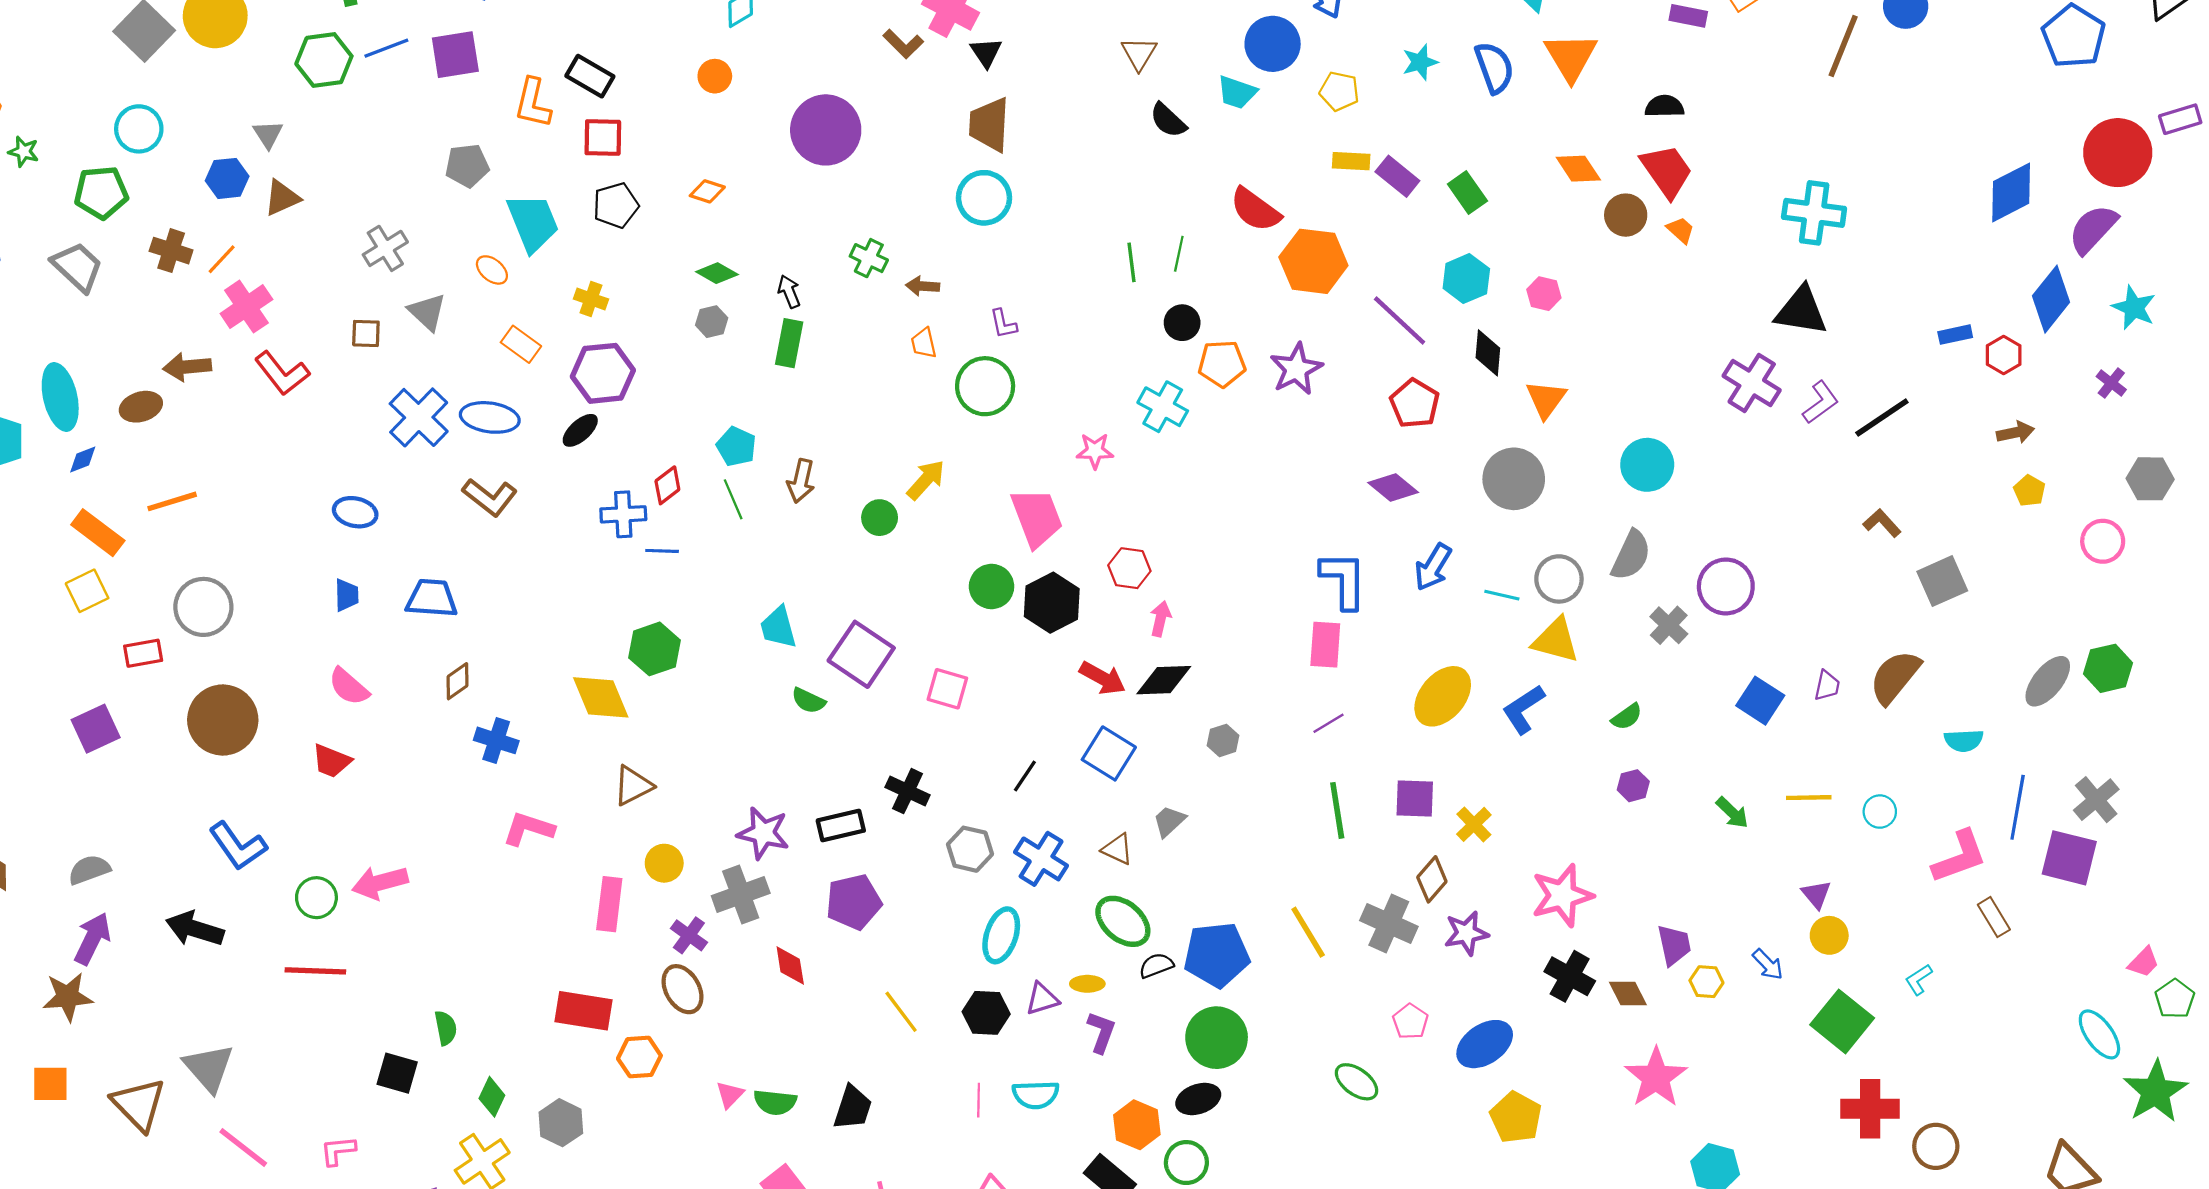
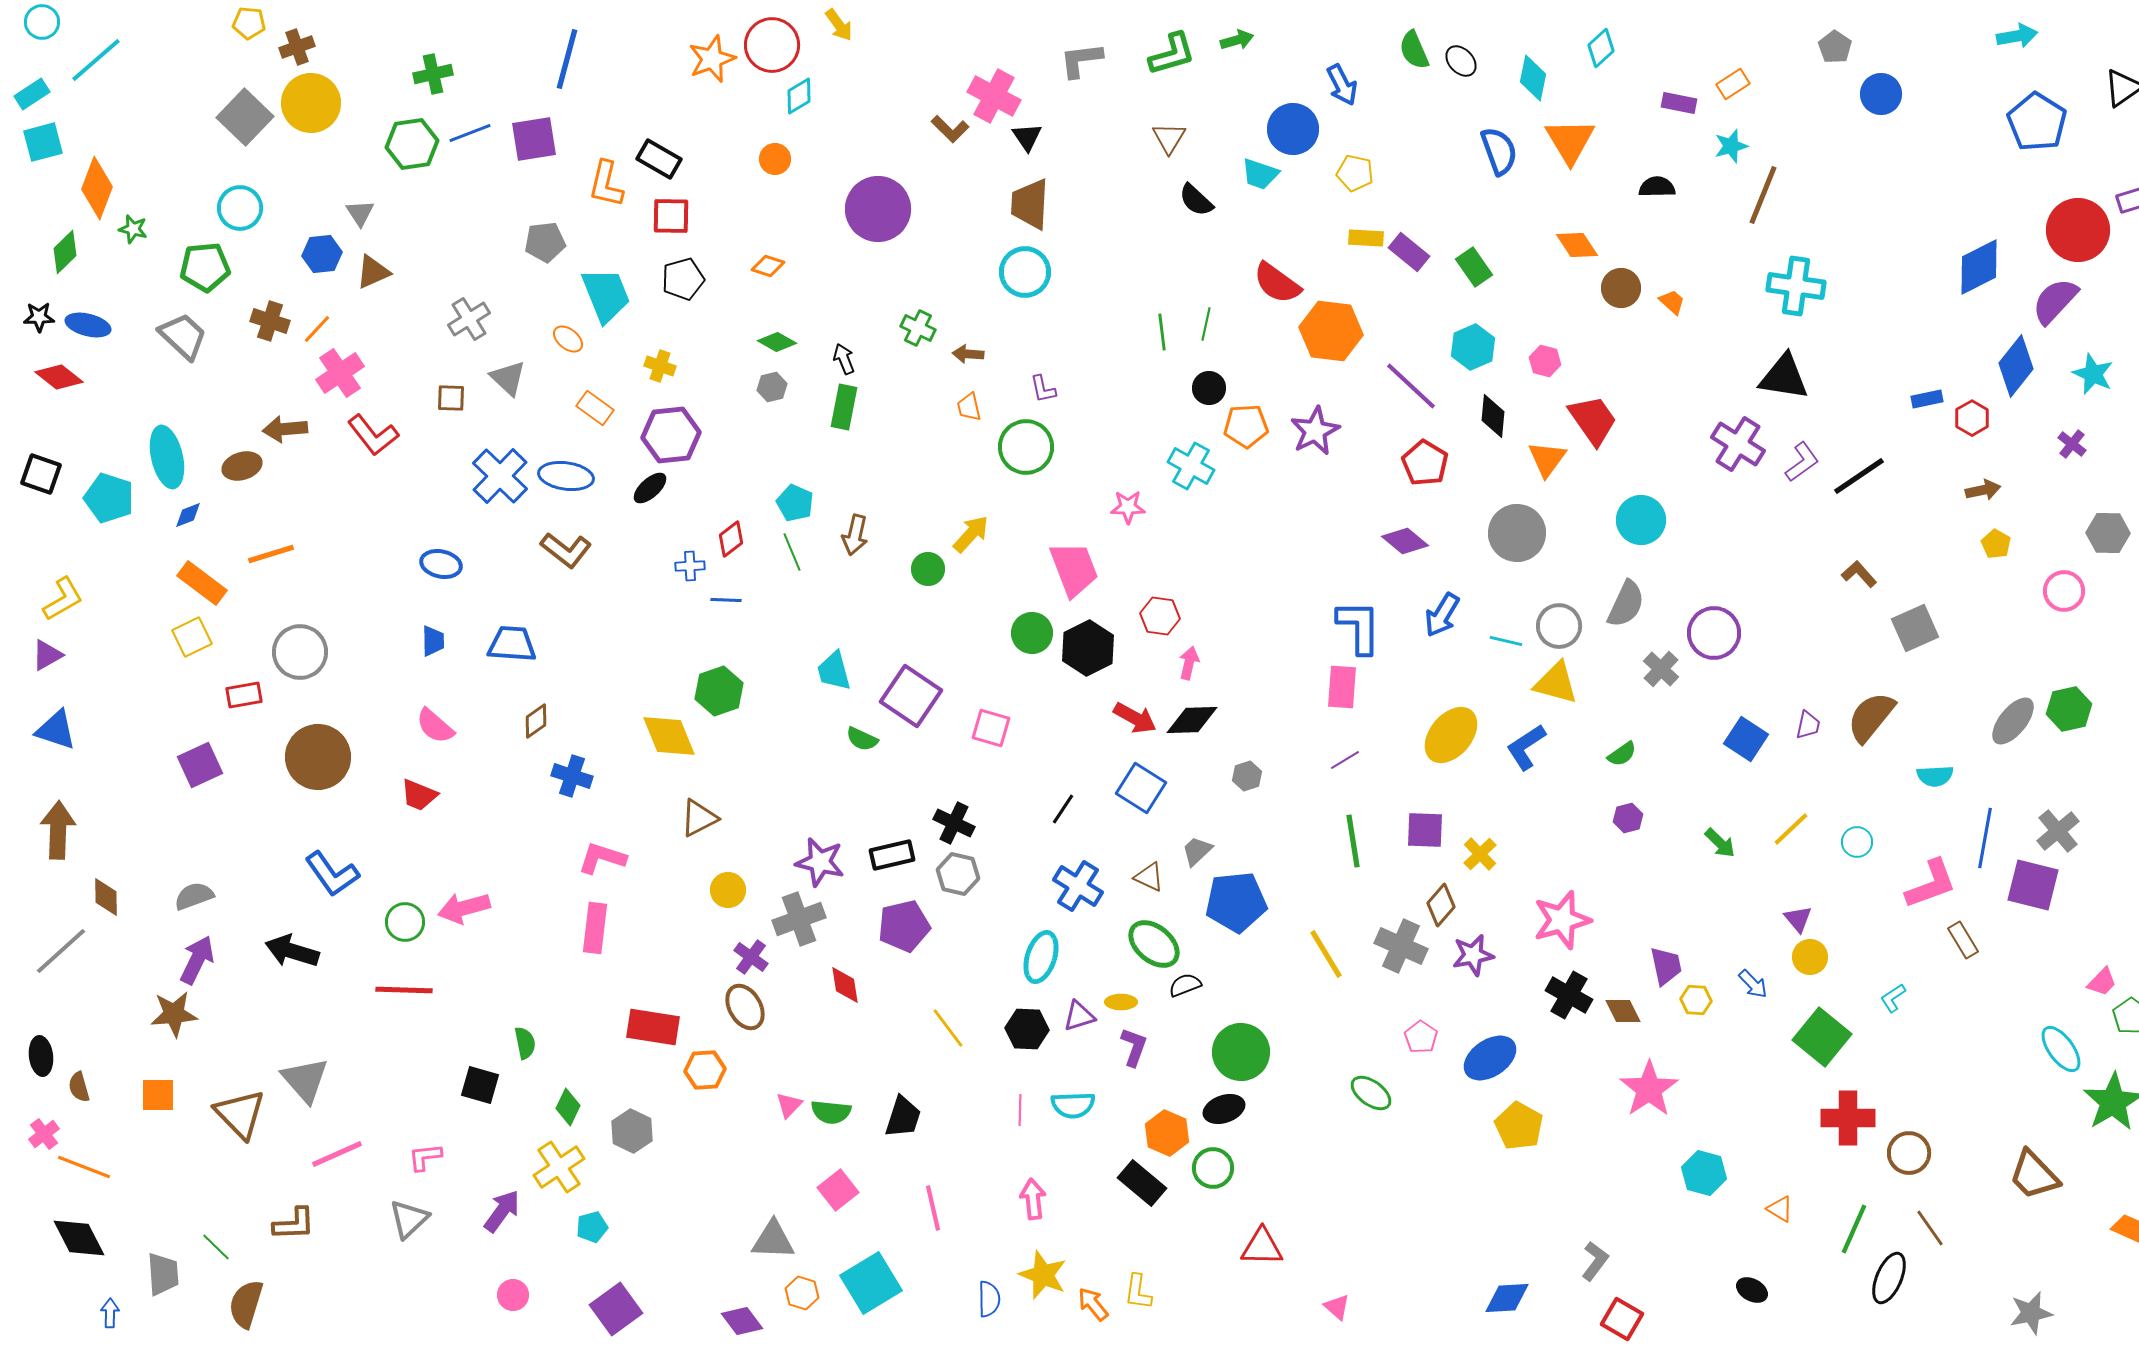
brown line: (1843, 46) -> (1763, 195), moved
cyan star: (1420, 62) -> (1731, 146), moved
red trapezoid: (1667, 171) -> (1593, 420), moved
blue cross: (623, 514) -> (690, 566), size x0.7
yellow line: (1809, 798) -> (1791, 829), turned -42
gray hexagon: (970, 849) -> (958, 874), moved
pink rectangle: (609, 904) -> (595, 928), moved
blue pentagon: (1217, 955) -> (1236, 902), moved
pink line: (243, 1147) -> (337, 1154), turned -62

